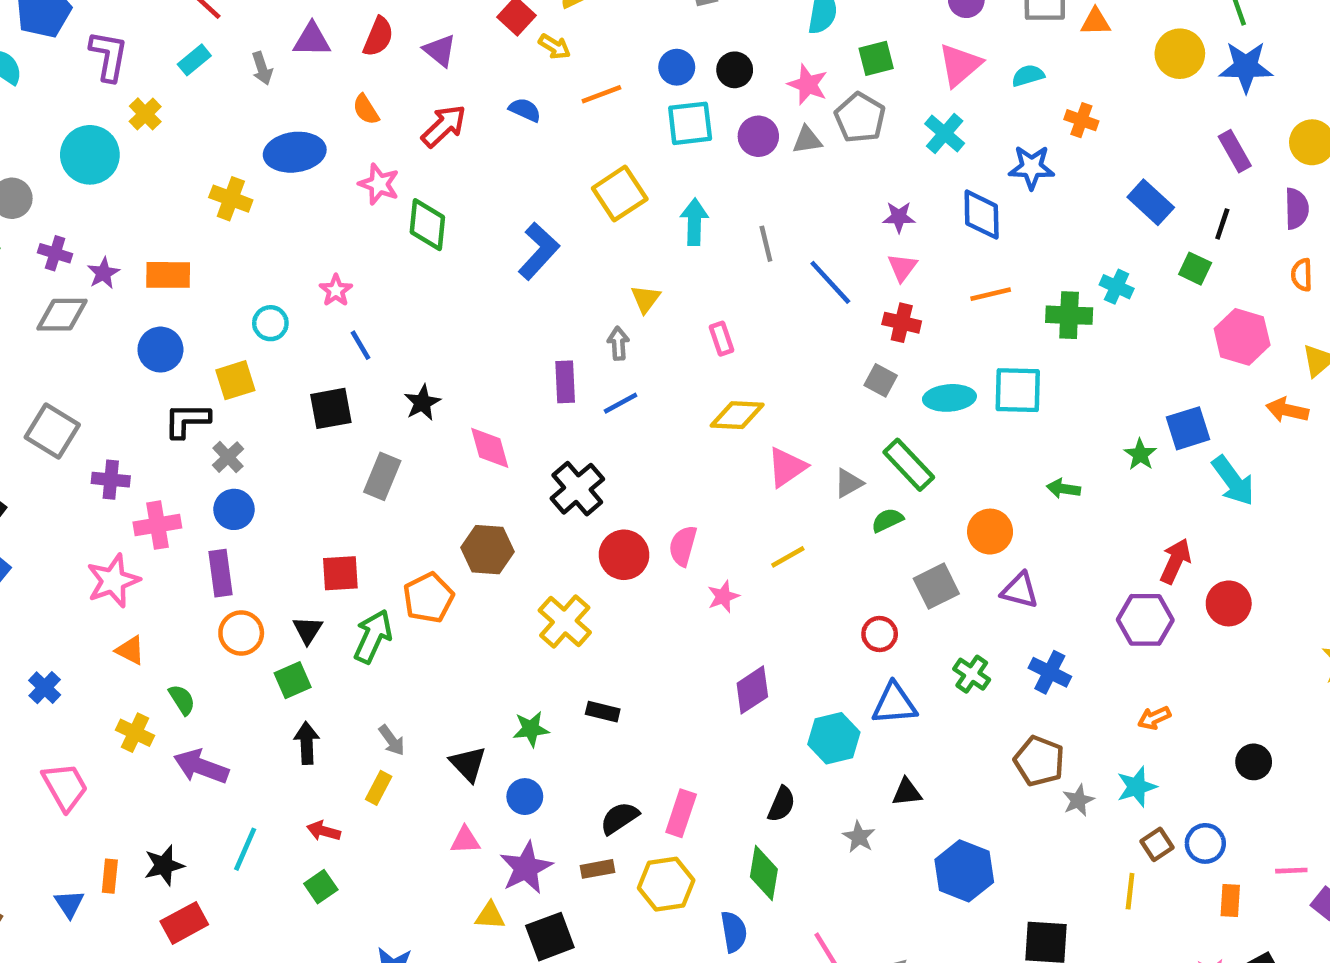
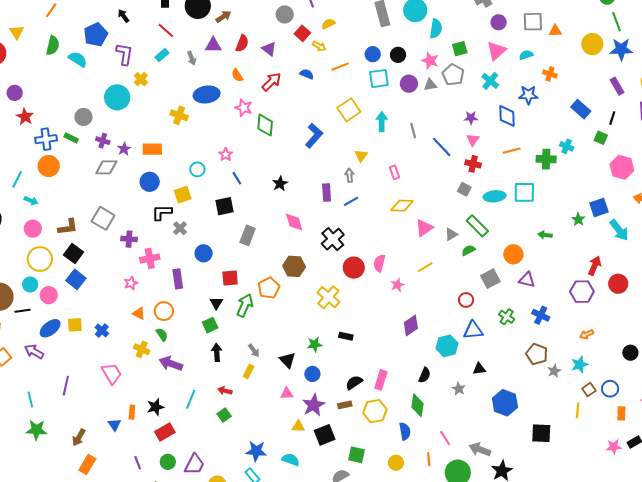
black star: (422, 403) -> (280, 184), moved
blue circle: (234, 509) -> (204, 253), moved
pink star: (113, 581) -> (131, 283), size x0.6
orange circle: (241, 633) -> (164, 311), moved

